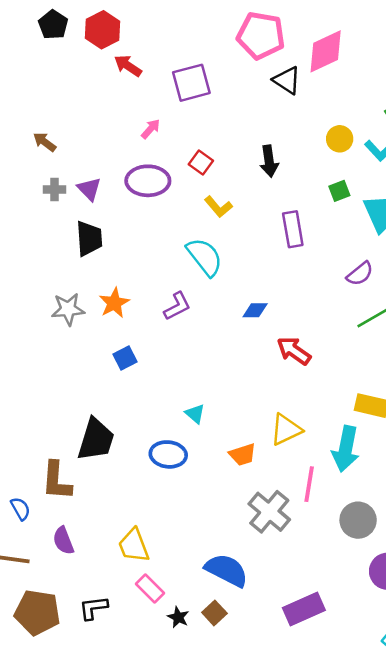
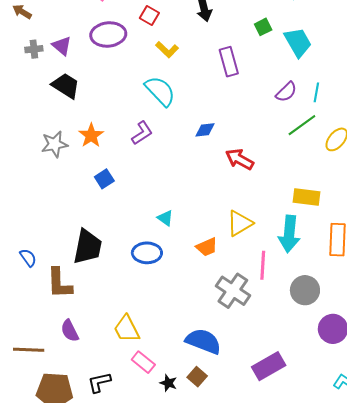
black trapezoid: (89, 238) -> (66, 86), turned -48
blue semicircle: (20, 509) -> (28, 258), moved

